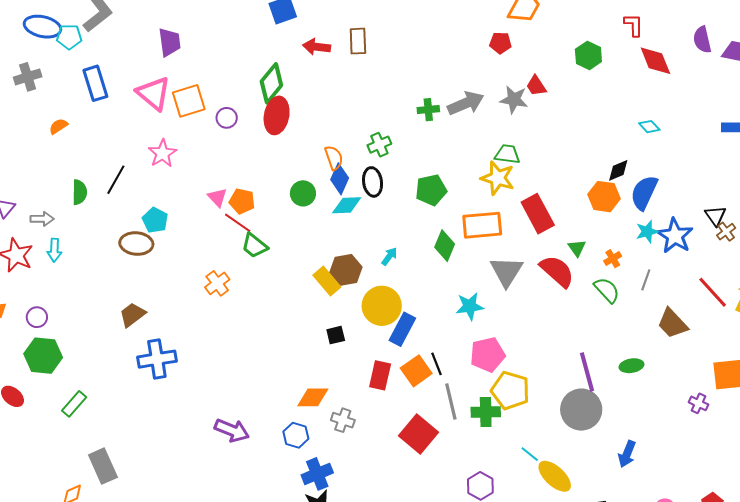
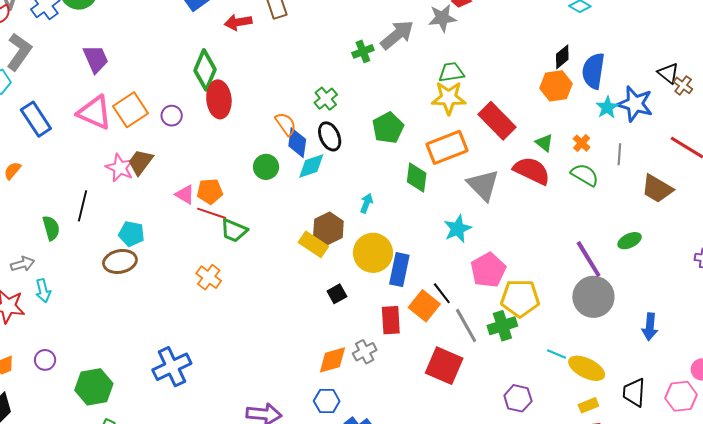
brown trapezoid: (132, 315) -> (140, 162), moved
green hexagon: (43, 356) -> (94, 387), moved
gray cross: (343, 420) -> (365, 352), moved, turned -30

